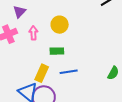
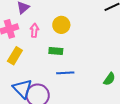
yellow rectangle: (42, 73) -> (15, 56), moved

